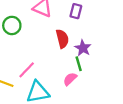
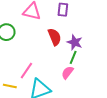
green line: (79, 64) -> (73, 57), turned 48

